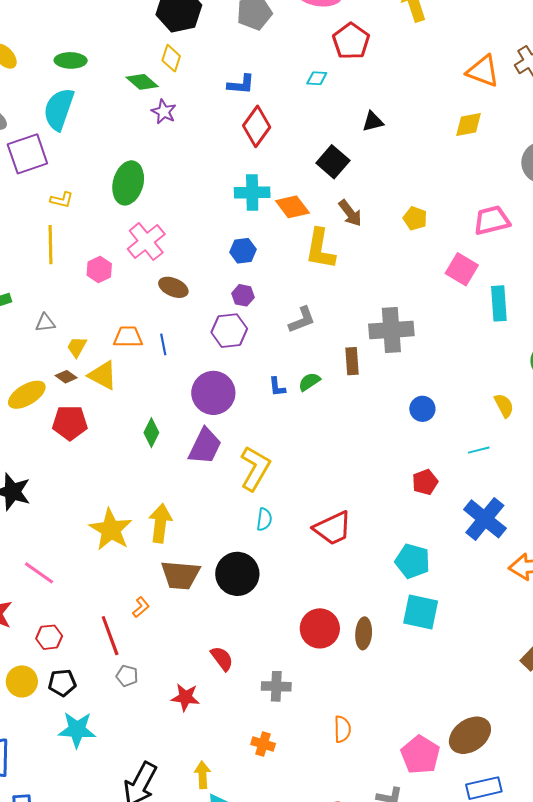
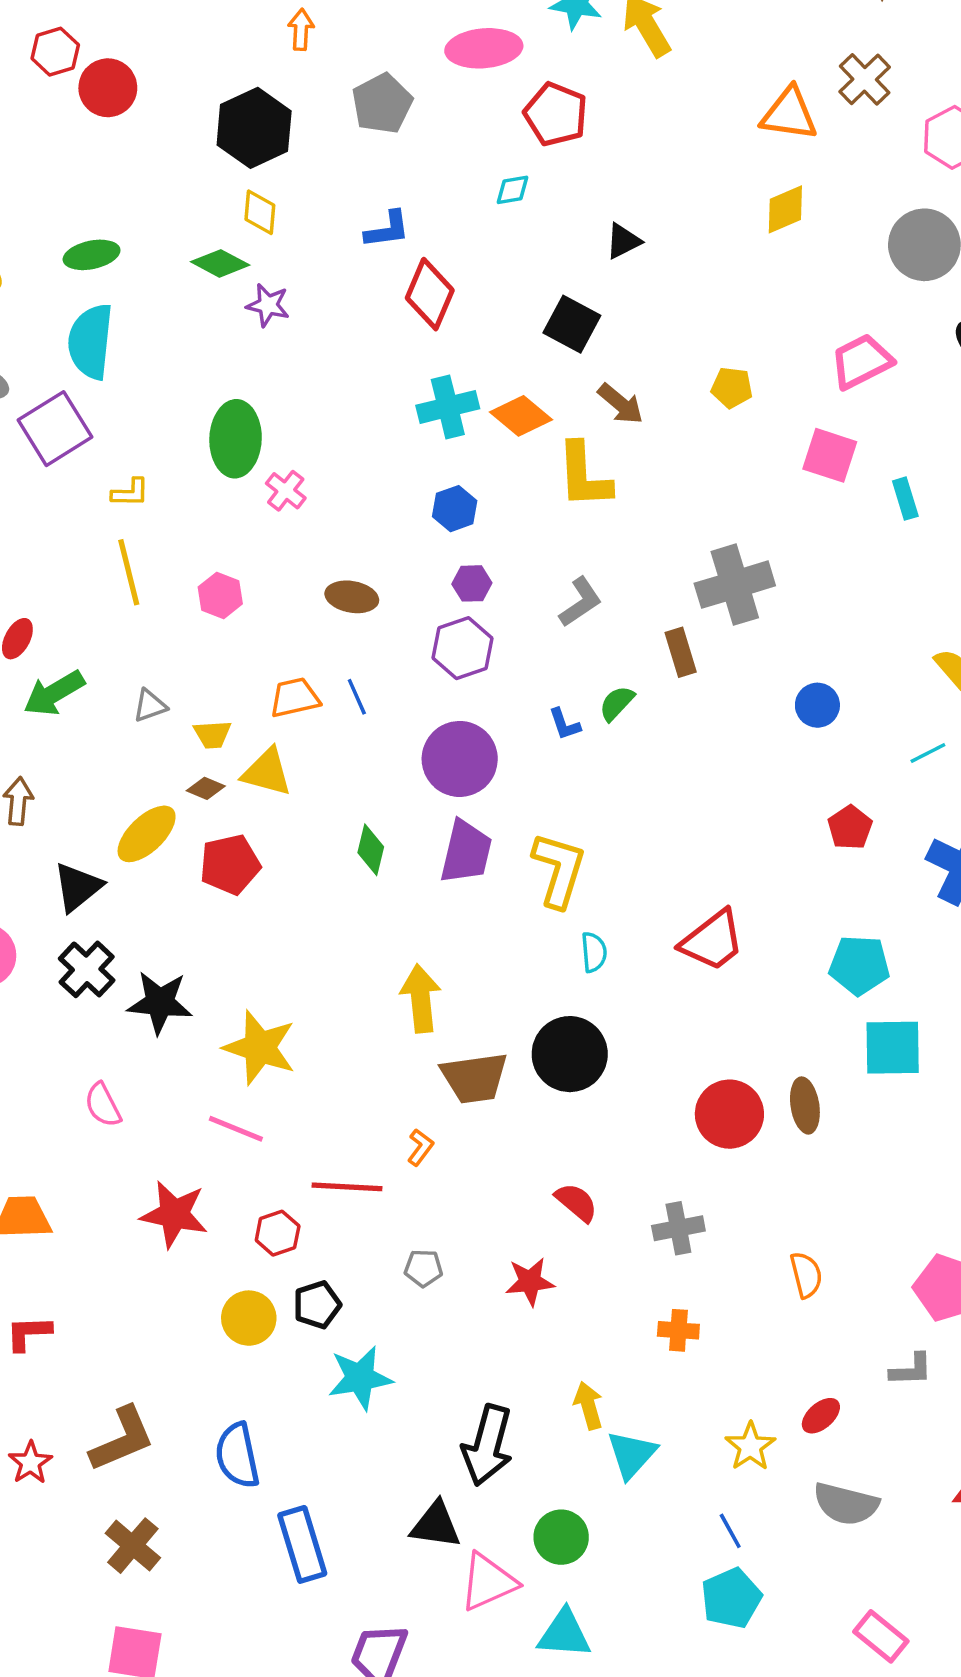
pink cross: (146, 242) -> (286, 491), moved, size x0.6
cyan rectangle: (499, 303) -> (905, 499), size x0.7
yellow trapezoid: (77, 347) -> (212, 734), turned -110
yellow star: (111, 530) -> (260, 1048), moved
red line: (110, 636) -> (347, 1187), moved, turned -54

